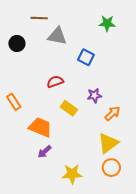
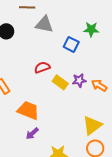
green star: (107, 23) -> (91, 29), moved
yellow rectangle: (69, 108) -> (60, 82), moved
orange arrow: (112, 113) -> (99, 85), moved, turned -105

